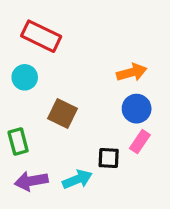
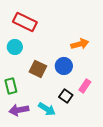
blue circle: (137, 109) -> (64, 66), moved
black square: (109, 158) -> (66, 96), turned 32
cyan arrow: (77, 179) -> (47, 109), turned 54

